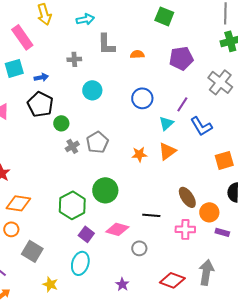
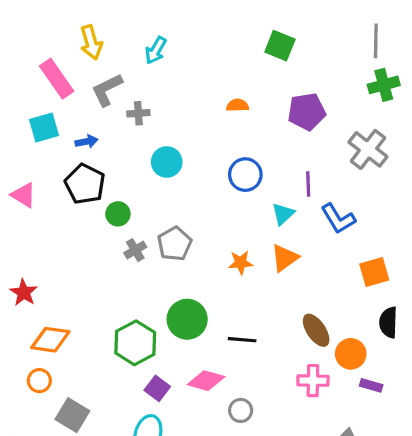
cyan arrow: (85, 19) -> (156, 50), turned 132
gray L-shape: (106, 44) -> (107, 90), moved, turned 65
purple line: (182, 104) -> (308, 184), turned -35
black line: (151, 215) -> (242, 340), moved

